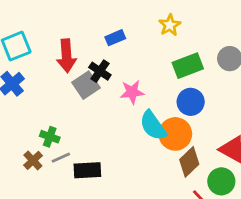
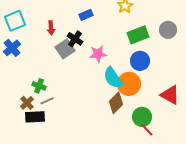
red arrow: (66, 56) -> (51, 28), size x0.6
brown diamond: (189, 162) -> (116, 103), moved
black rectangle: (87, 170) -> (35, 117), moved
green circle: (221, 181) -> (142, 117), moved

